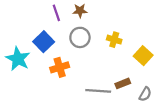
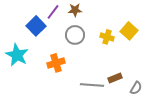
purple line: (56, 13) -> (53, 12), turned 56
blue square: (44, 42) -> (36, 26), moved
yellow square: (143, 56) -> (129, 31), moved

